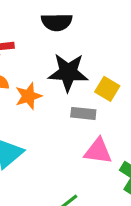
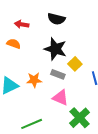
orange star: (28, 96) -> (34, 80), moved

